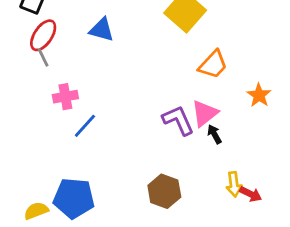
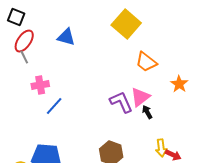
orange trapezoid: (213, 65) -> (146, 62), turned 85

